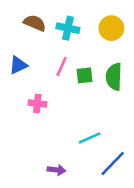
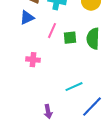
blue triangle: (18, 65) -> (27, 18), moved
purple arrow: (56, 170) -> (48, 112), turned 72

